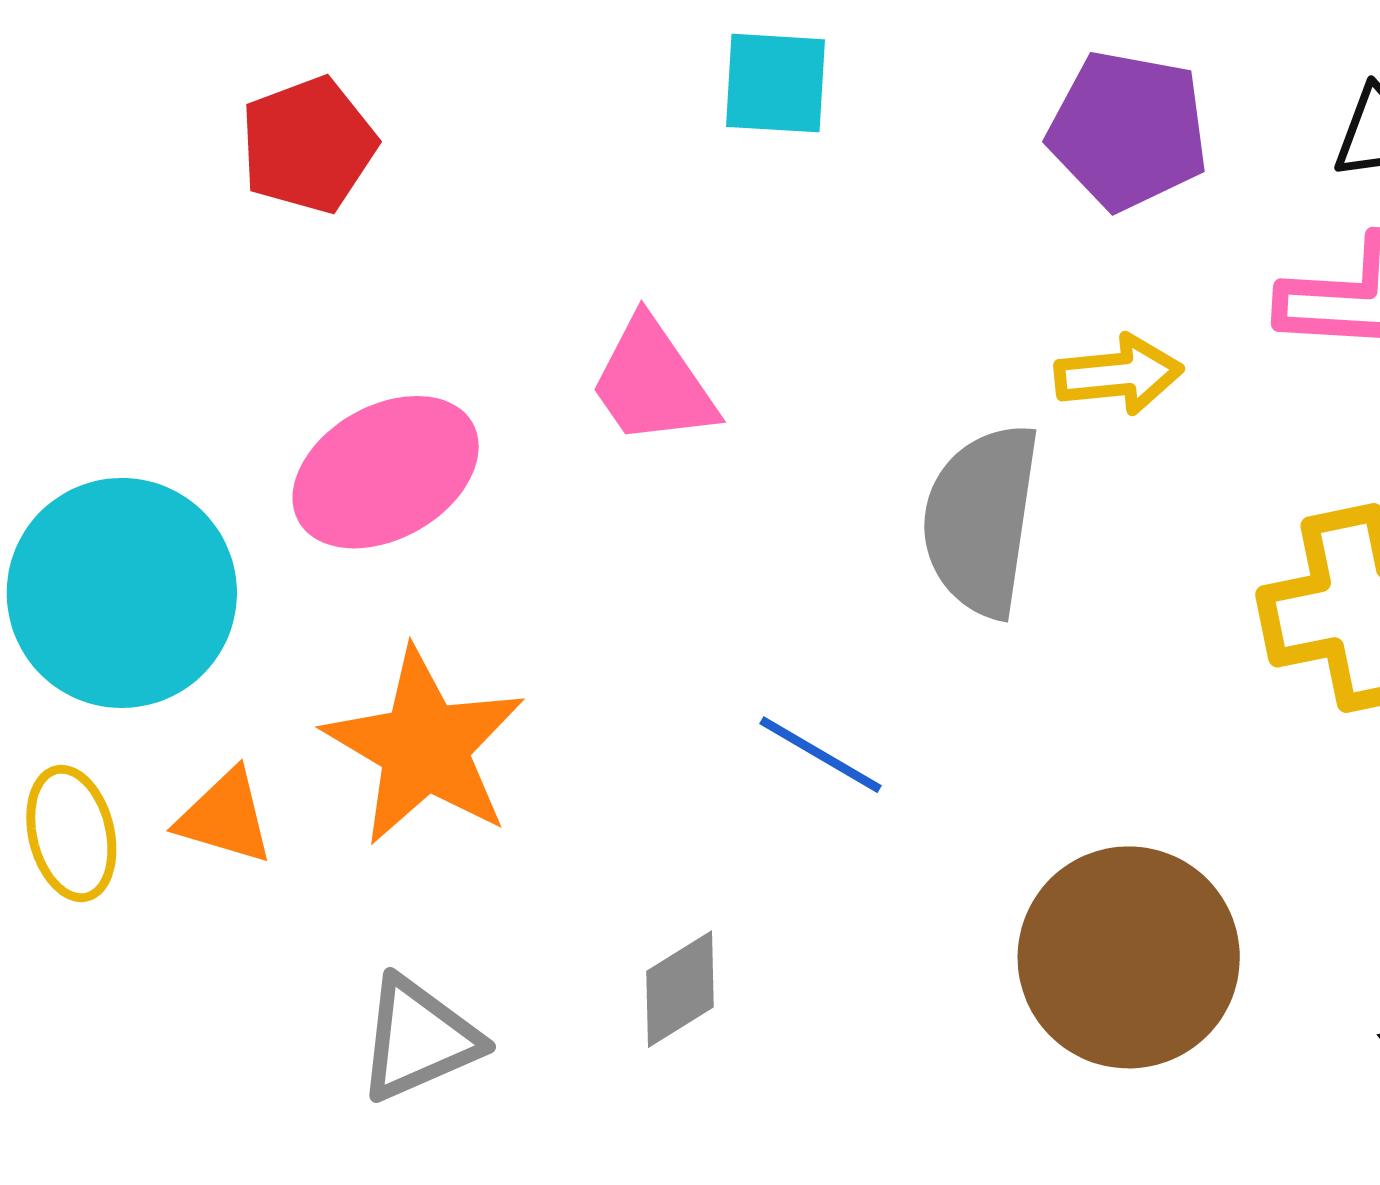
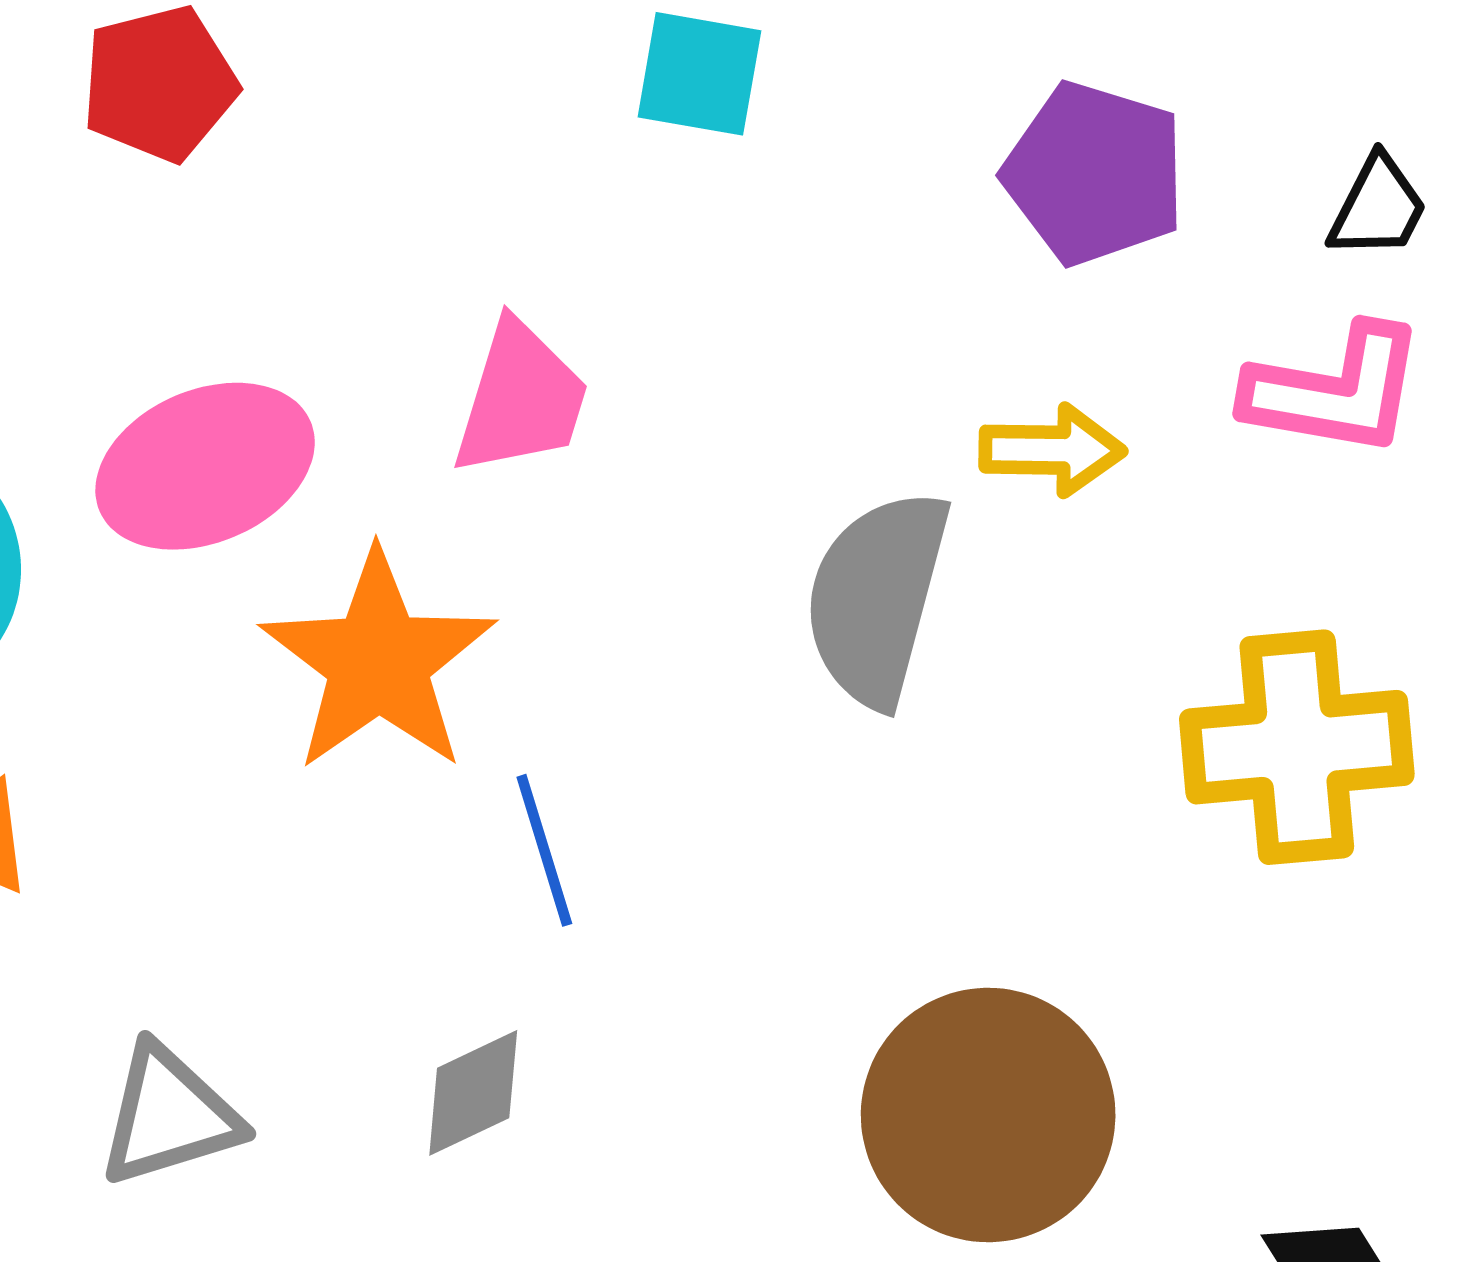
pink trapezoid: (653, 382) -> (521, 399), turned -135
orange star: (424, 747) -> (378, 661), moved
blue line: (821, 755) -> (544, 850), moved, turned 36

